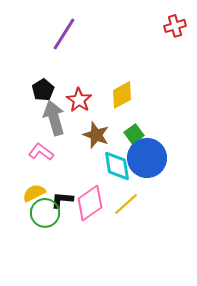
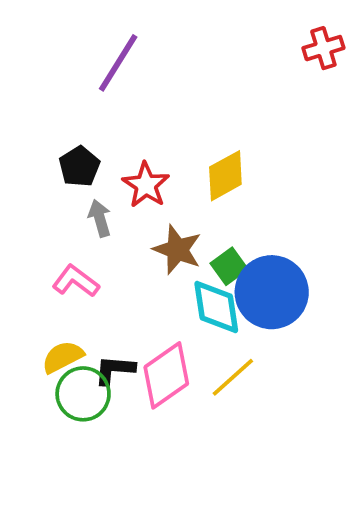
gray arrow: (54, 118) -> (100, 218), size x0.6
green square: (134, 134) -> (229, 266), moved

